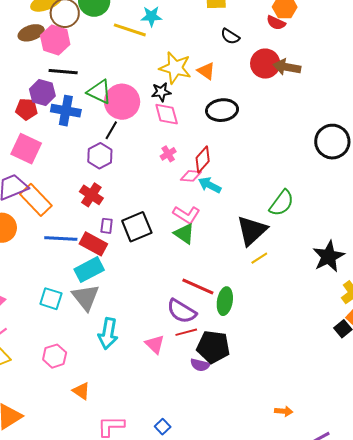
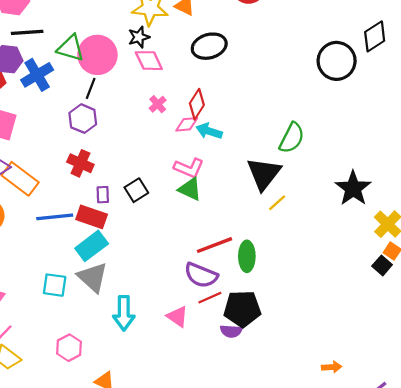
blue cross: (66, 111) -> (37, 75), turned -32
black square: (137, 227) -> (136, 190), size x0.7
red line: (198, 287) -> (214, 245), turned -36

